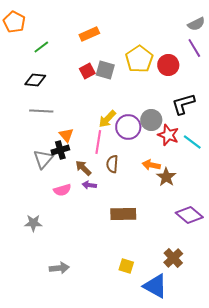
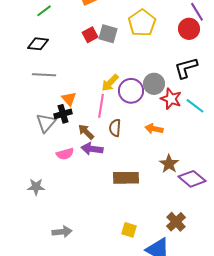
red circle: (168, 65) -> (189, 29), moved
brown star: (166, 177) -> (169, 164), moved
purple arrow: (89, 185) -> (92, 149), size x1.5

